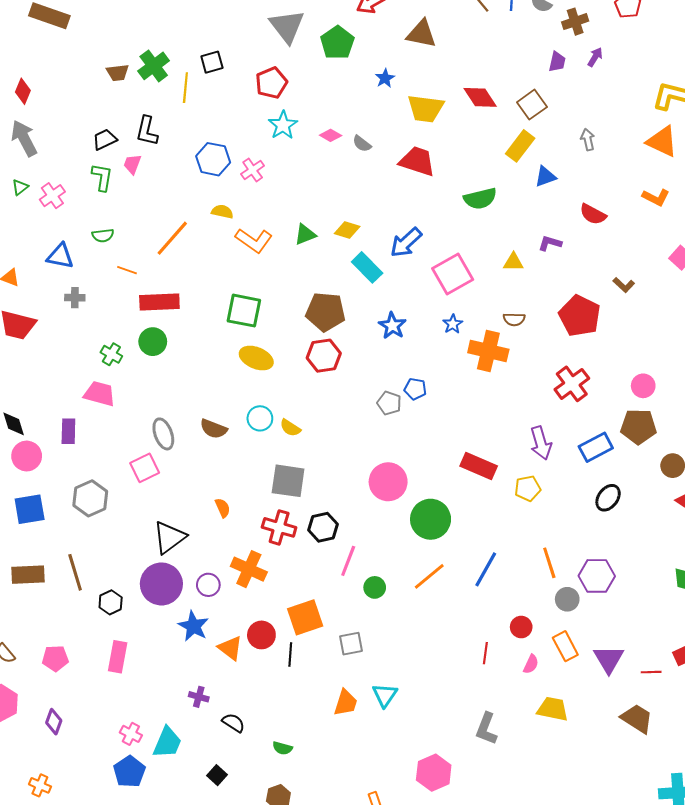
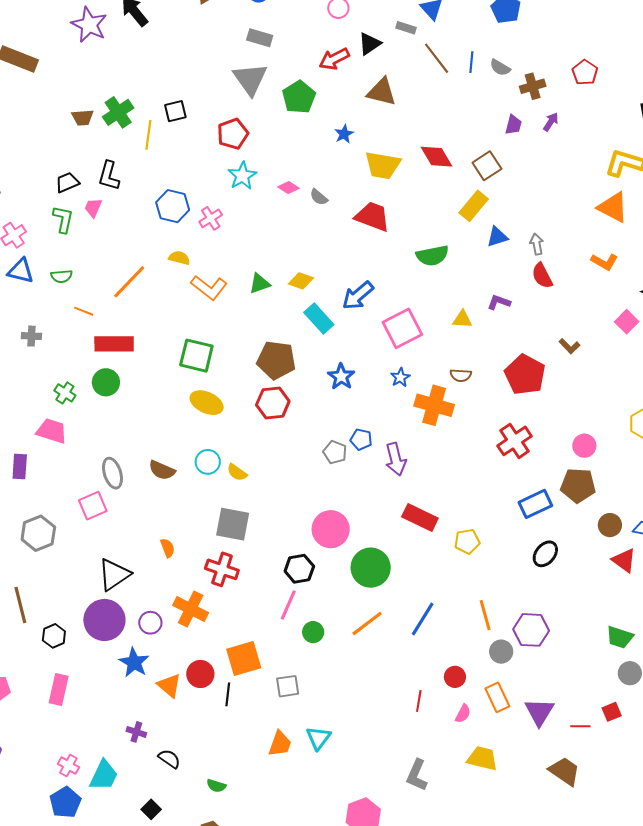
gray arrow: (588, 140) -> (537, 244), moved
red semicircle: (593, 214) -> (542, 276), turned 32
blue triangle: (60, 256) -> (21, 271), moved
purple arrow: (541, 443) -> (396, 459), moved
black hexagon: (323, 527) -> (299, 569), moved

